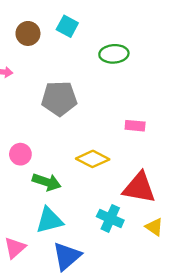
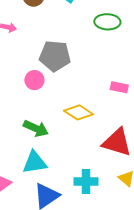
pink circle: (20, 154) -> (34, 80), moved
cyan cross: (110, 218) -> (86, 181), moved, turned -30

